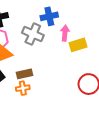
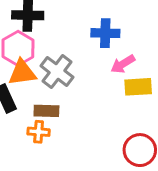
pink arrow: (65, 33) -> (123, 64), turned -140
gray cross: (33, 34) -> (57, 72), moved

